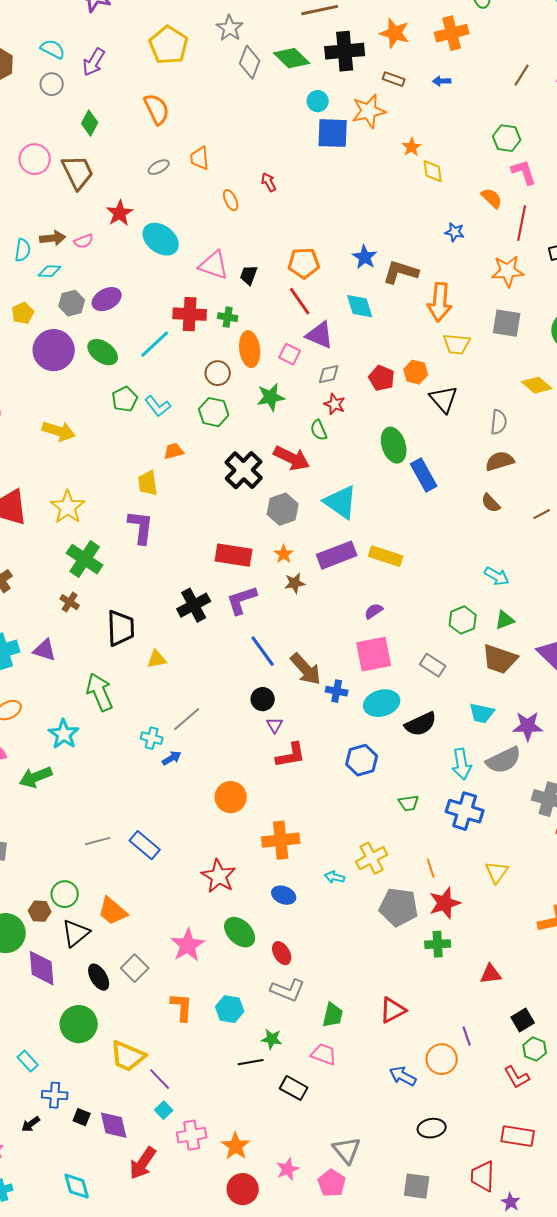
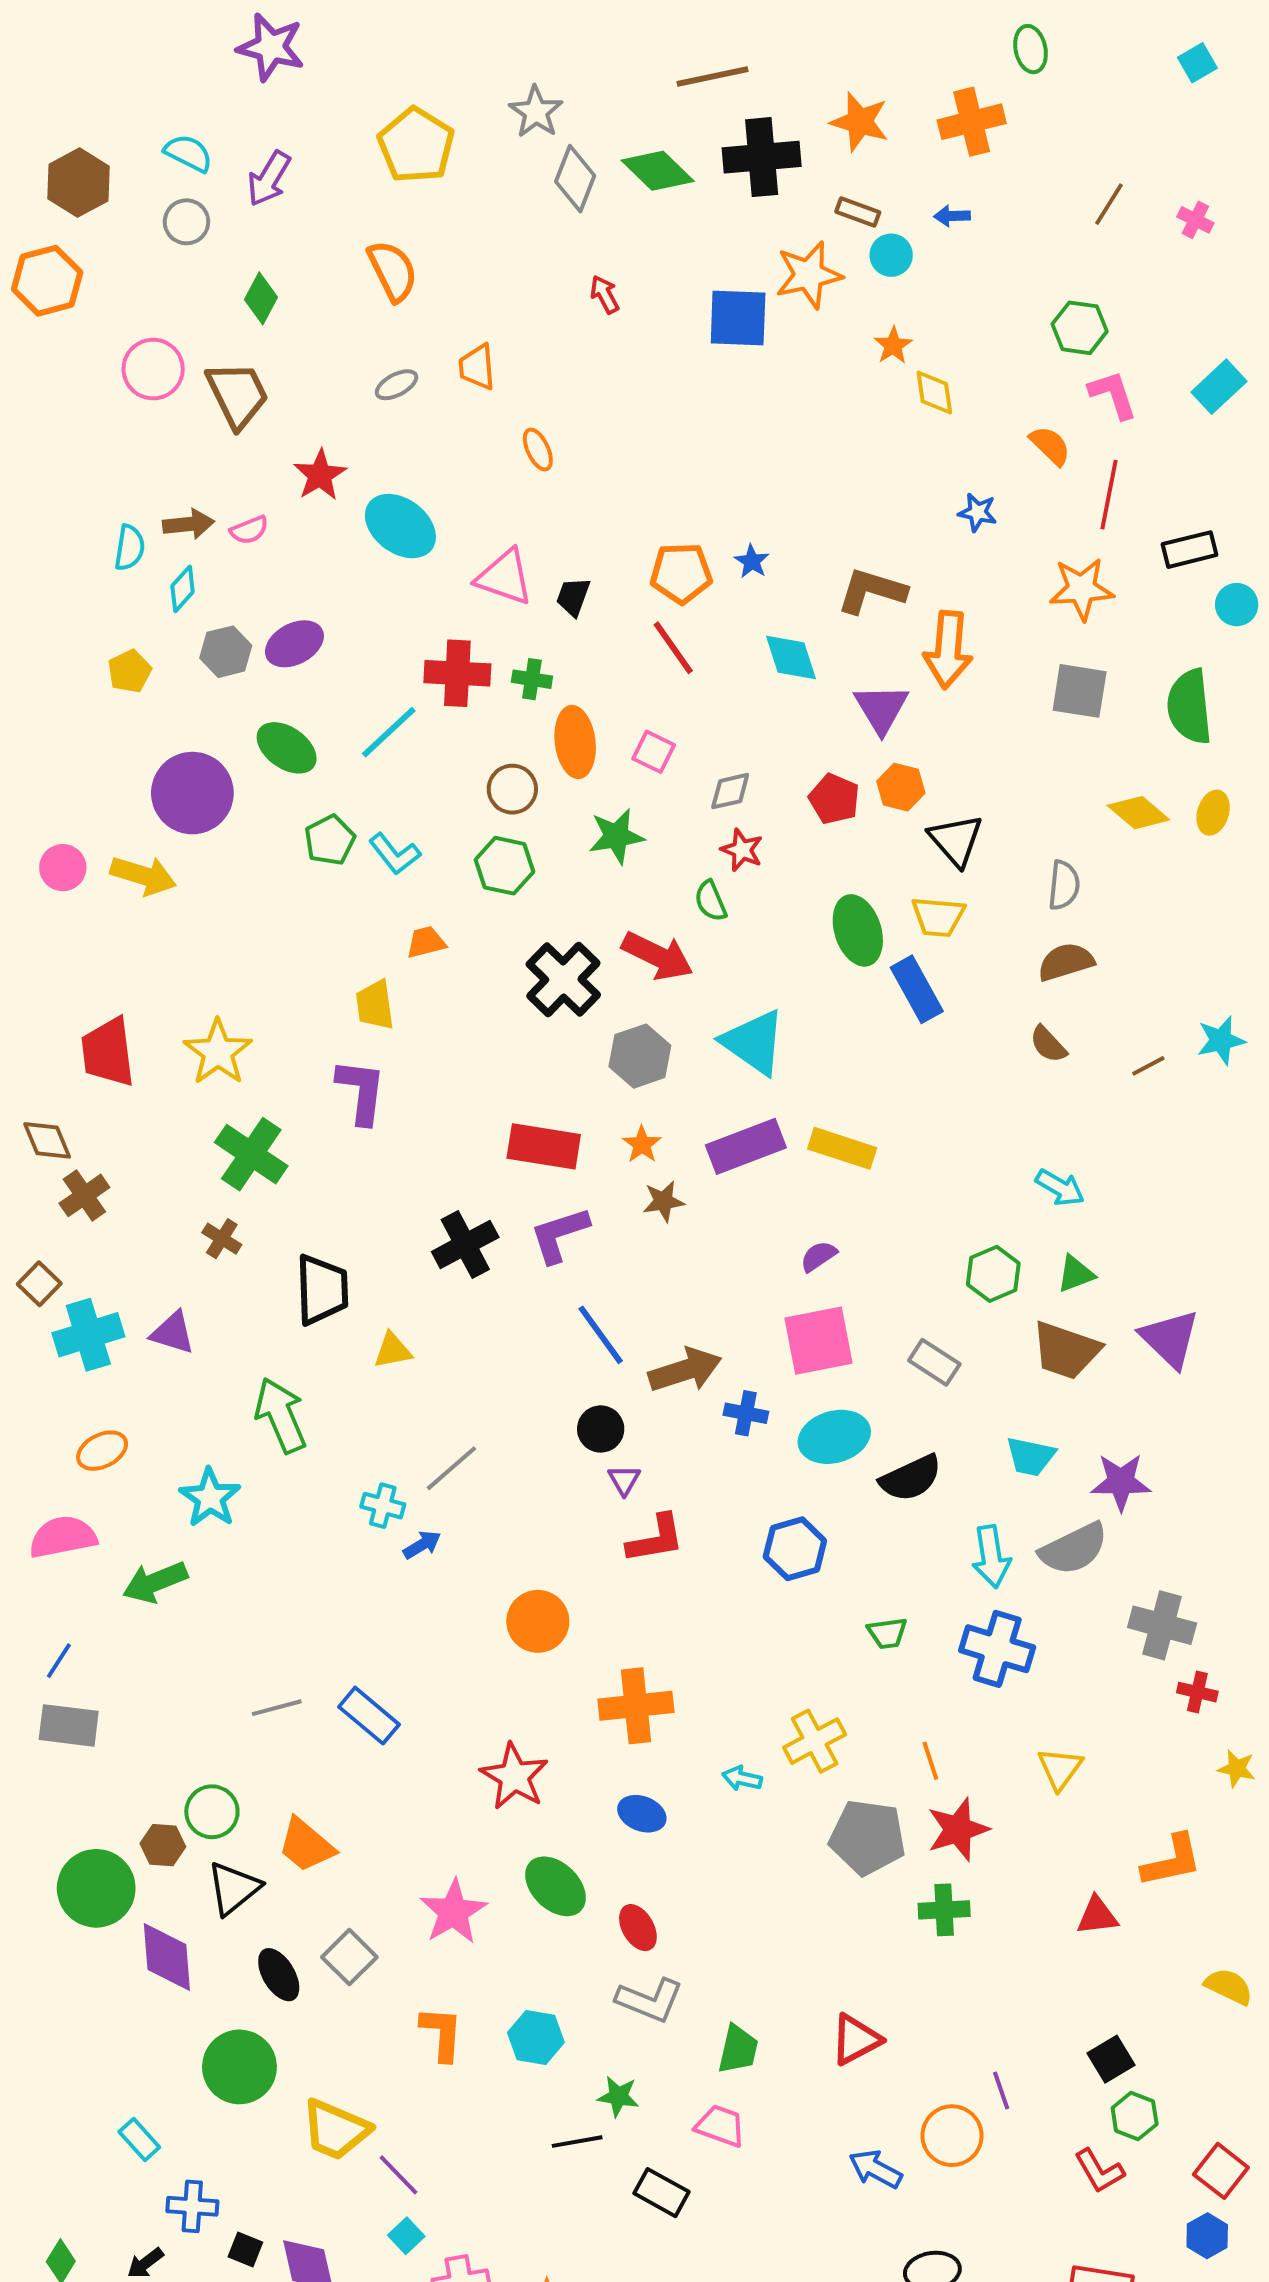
cyan circle: (318, 101) -> (891, 255), moved
red arrow: (269, 182) -> (605, 294), moved
blue star: (365, 257) -> (752, 561), moved, size x0.7
cyan diamond: (50, 271) -> (183, 589), turned -50
purple triangle: (320, 335) -> (881, 709), moved, turned 36
yellow trapezoid: (457, 344) -> (938, 917), moved
purple circle: (54, 350) -> (192, 793), moved
yellow arrow: (59, 431) -> (143, 875), moved
brown arrow: (306, 669) -> (685, 1370), turned -66
red triangle: (491, 974) -> (1097, 1916), moved

